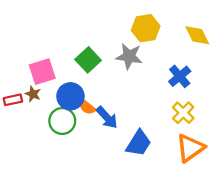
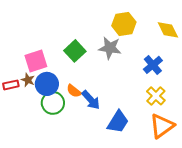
blue circle: (70, 96) -> (47, 84), moved

